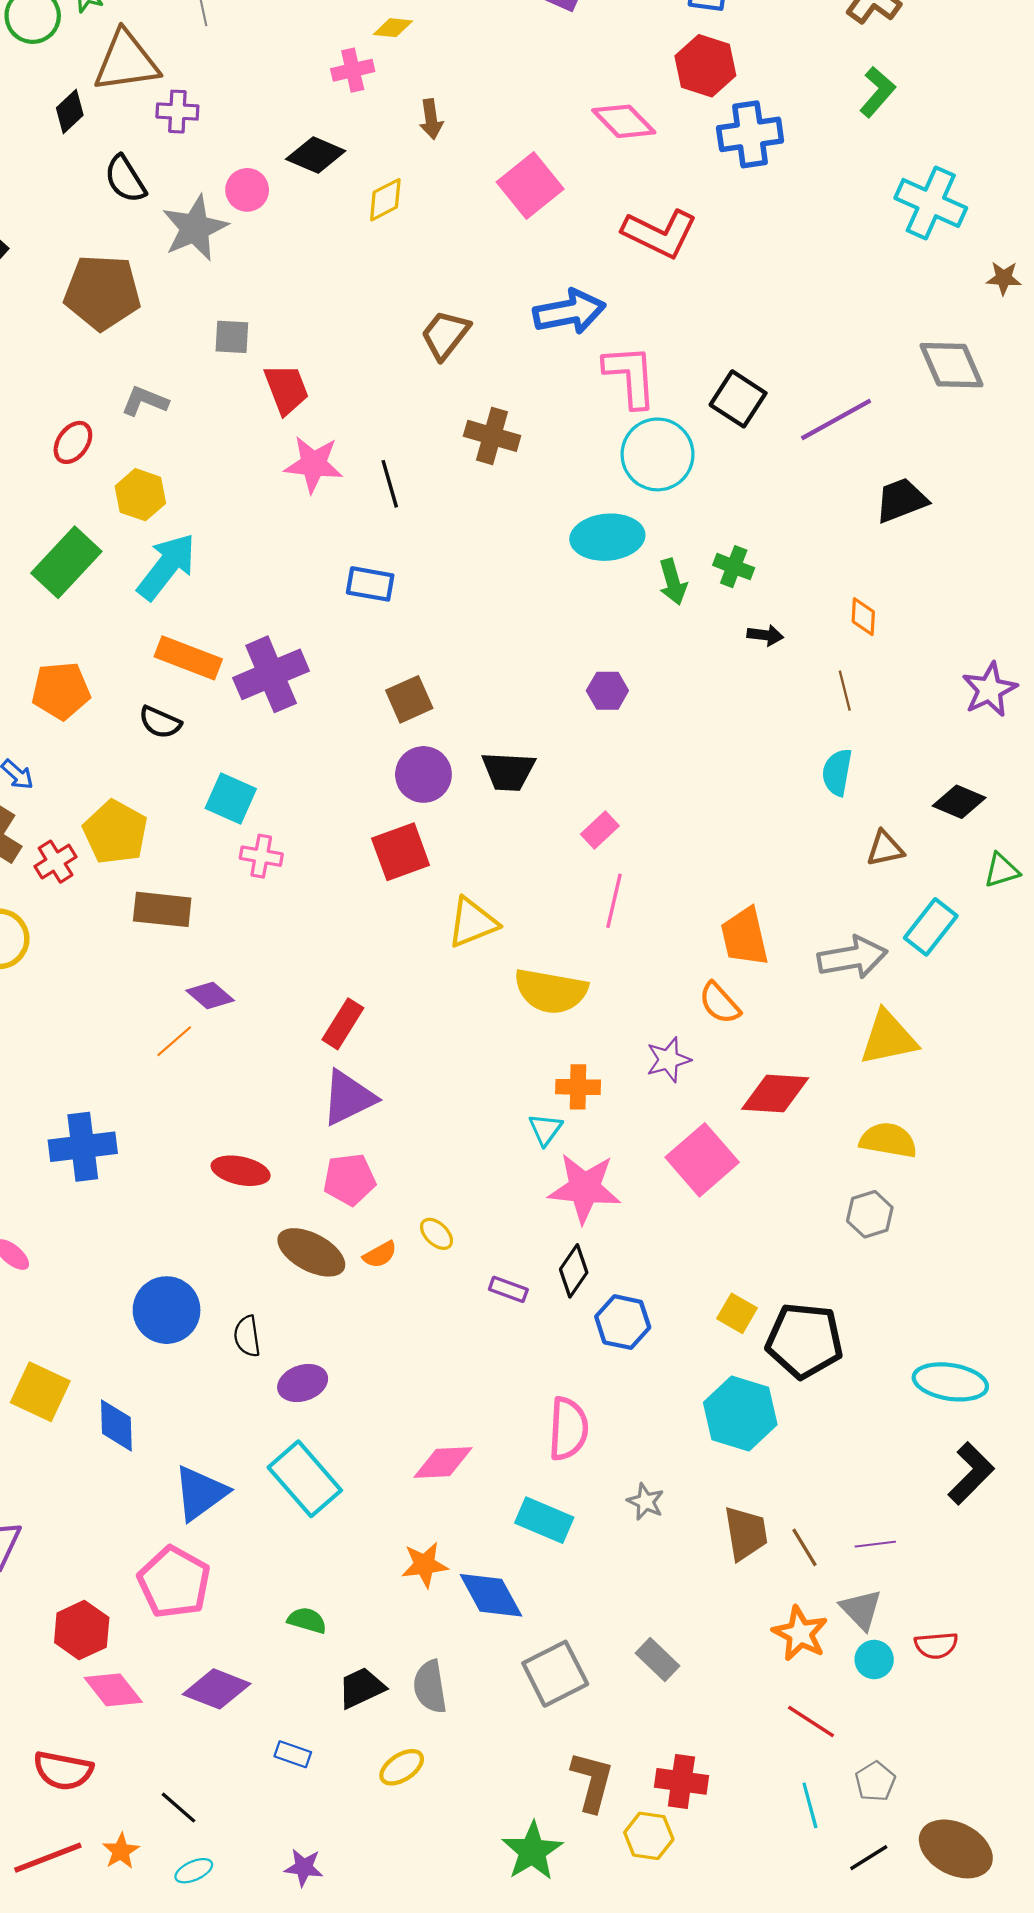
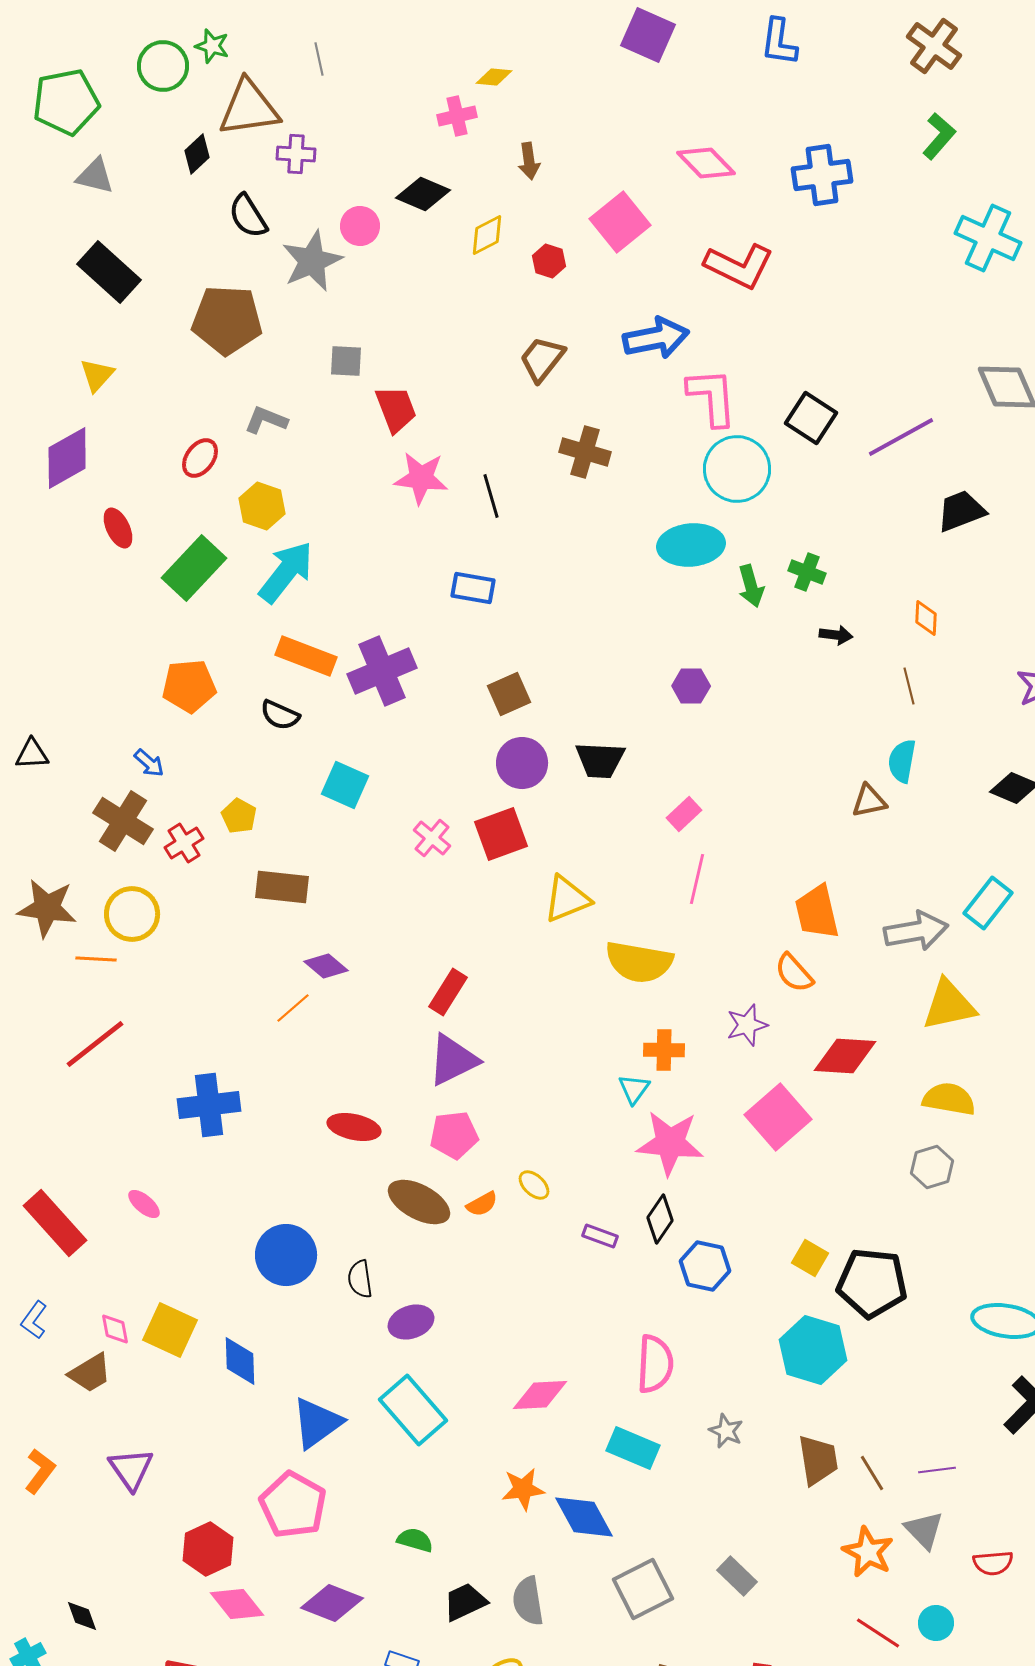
red hexagon: (705, 66) -> (549, 261), moved, size x0.6
yellow pentagon: (115, 832) -> (239, 816), size x0.6
brown triangle: (885, 848) -> (869, 801), moved
pink cross: (261, 856) -> (432, 838), moved, turned 30
cyan circle: (874, 1660) -> (936, 1623), moved

